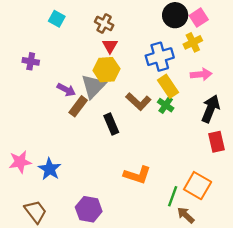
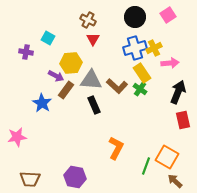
black circle: (175, 15) -> (135, 17), moved
cyan square: (57, 19) -> (48, 38), moved
yellow cross: (193, 42) -> (154, 48), moved
yellow hexagon: (106, 70) -> (71, 63), moved
gray triangle: (93, 86) -> (91, 80), moved, turned 50
blue star: (50, 169) -> (42, 103), moved
orange L-shape: (137, 175) -> (116, 148), turned -80
brown trapezoid: (35, 212) -> (30, 179), turned 130
brown arrow: (186, 215) -> (175, 181), moved

